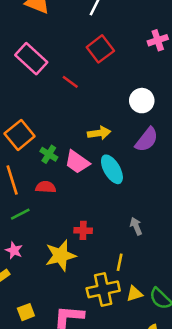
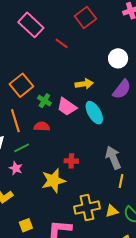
gray arrow: (136, 226) -> (113, 158), size x1.6
pink star: (14, 250) -> (16, 168), moved
yellow line: (120, 262) -> (121, 181), moved

